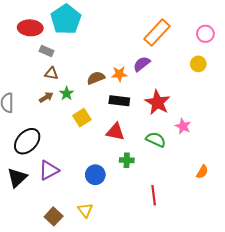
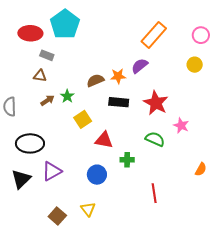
brown triangle: (51, 73) -> (40, 76), moved
red triangle: (115, 132) -> (104, 140), moved
black ellipse: (27, 141) -> (30, 143), turned 48

